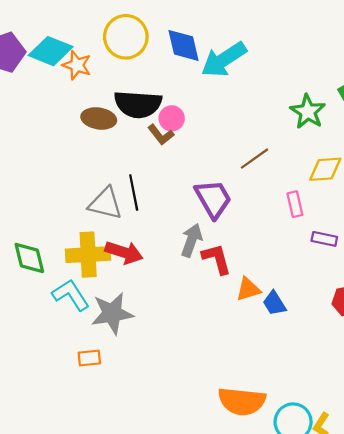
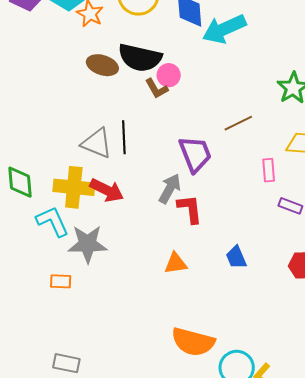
orange triangle: (248, 289) -> (176, 263), moved

